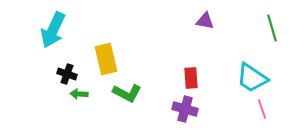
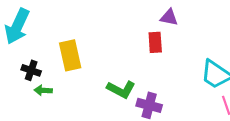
red rectangle: (191, 78) -> (155, 42), moved
green L-shape: (127, 93) -> (121, 89), moved

